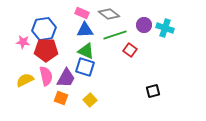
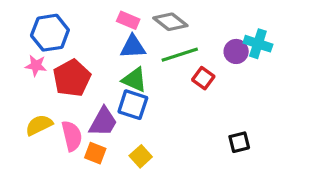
purple circle: (144, 25) -> (236, 51), moved
blue hexagon: (44, 29) -> (50, 33), moved
red pentagon: (46, 50) -> (72, 78), turned -30
pink semicircle: (46, 76) -> (72, 136), moved

